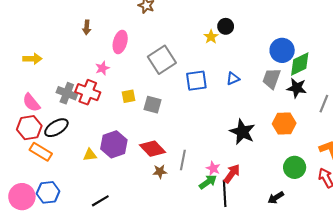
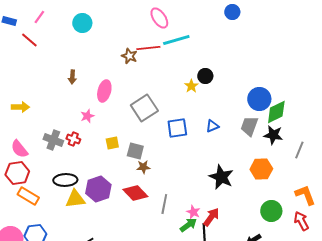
red cross: (88, 92) -> (73, 139), size x0.6
black ellipse: (56, 128) -> (65, 180), moved, turned 30
yellow triangle: (90, 155) -> (75, 199), size x1.5
brown star: (160, 172) -> (143, 167), moved

